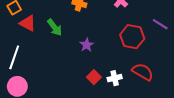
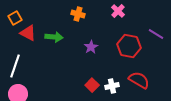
green arrow: (55, 27) -> (54, 37), turned -48
purple star: (87, 45) -> (91, 47), moved

